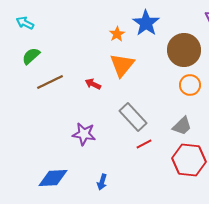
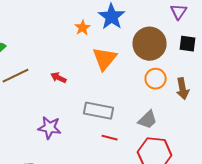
orange triangle: (122, 65) -> (105, 59), moved
gray rectangle: (133, 117) -> (99, 111), turned -36
red line: (144, 144) -> (110, 138), turned 42

